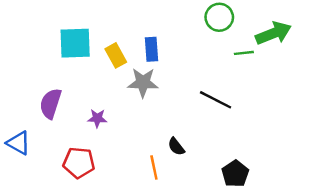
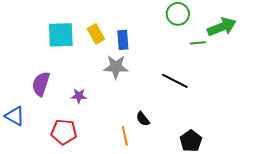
yellow rectangle: (116, 55) -> (96, 34), moved

